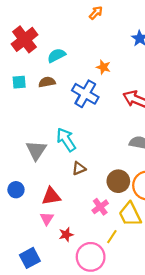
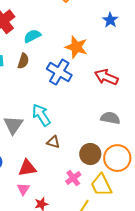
orange star: (103, 67) -> (76, 47), size x1.6
brown semicircle: (47, 82) -> (23, 61), turned 119
brown triangle: (79, 168) -> (53, 142), turned 40

